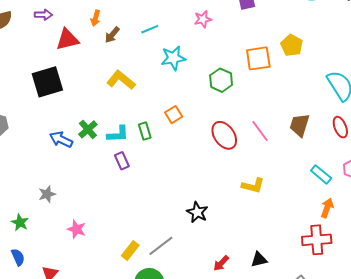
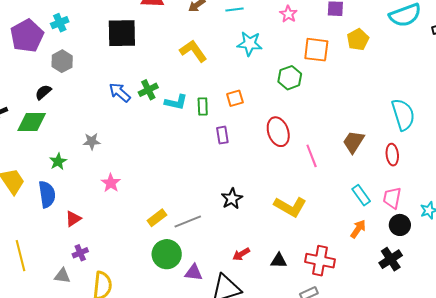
pink star: (203, 19) -> (288, 14), turned 30
yellow pentagon: (292, 45) -> (358, 40), moved
orange square: (258, 58) -> (316, 50), moved
pink line: (260, 131) -> (312, 156), moved
purple rectangle: (122, 161) -> (222, 135), moved
yellow L-shape: (253, 186) -> (290, 207), moved, size x1.4
red cross: (317, 240) -> (320, 261), moved
blue semicircle: (18, 257) -> (47, 194), size x1.5

